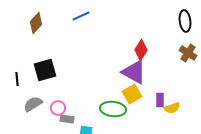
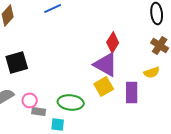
purple rectangle: (160, 100) -> (132, 92), size x1.5
yellow semicircle: (172, 108) -> (152, 72), moved
green ellipse: (113, 109) -> (71, 102), moved

